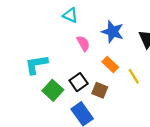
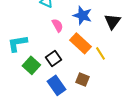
orange rectangle: (110, 65) -> (80, 43), size x1.5
brown square: (100, 90) -> (82, 79), moved

